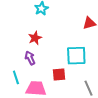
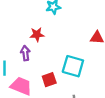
red square: (59, 75) -> (49, 80), turned -32

